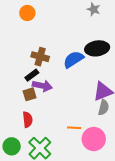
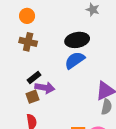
black ellipse: (97, 48) -> (77, 40), moved
brown cross: (40, 57) -> (28, 42), moved

